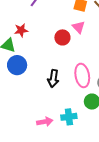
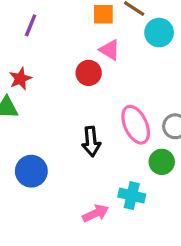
blue circle: (17, 65) -> (31, 171), moved
cyan cross: (69, 117) -> (132, 196), turned 35

